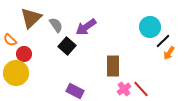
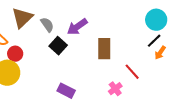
cyan circle: (150, 27) -> (156, 20), moved
brown rectangle: (113, 66) -> (104, 49), moved
red line: (141, 89) -> (132, 72), moved

